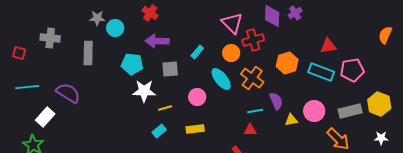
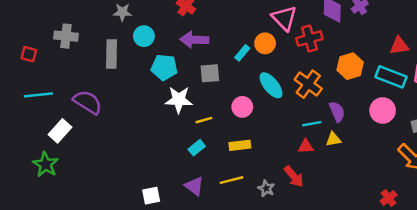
cyan circle: (115, 28) -> (144, 36), moved
orange circle: (231, 53) -> (265, 43), moved
pink circle: (314, 111) -> (383, 110), moved
yellow triangle: (291, 120) -> (333, 139), moved

